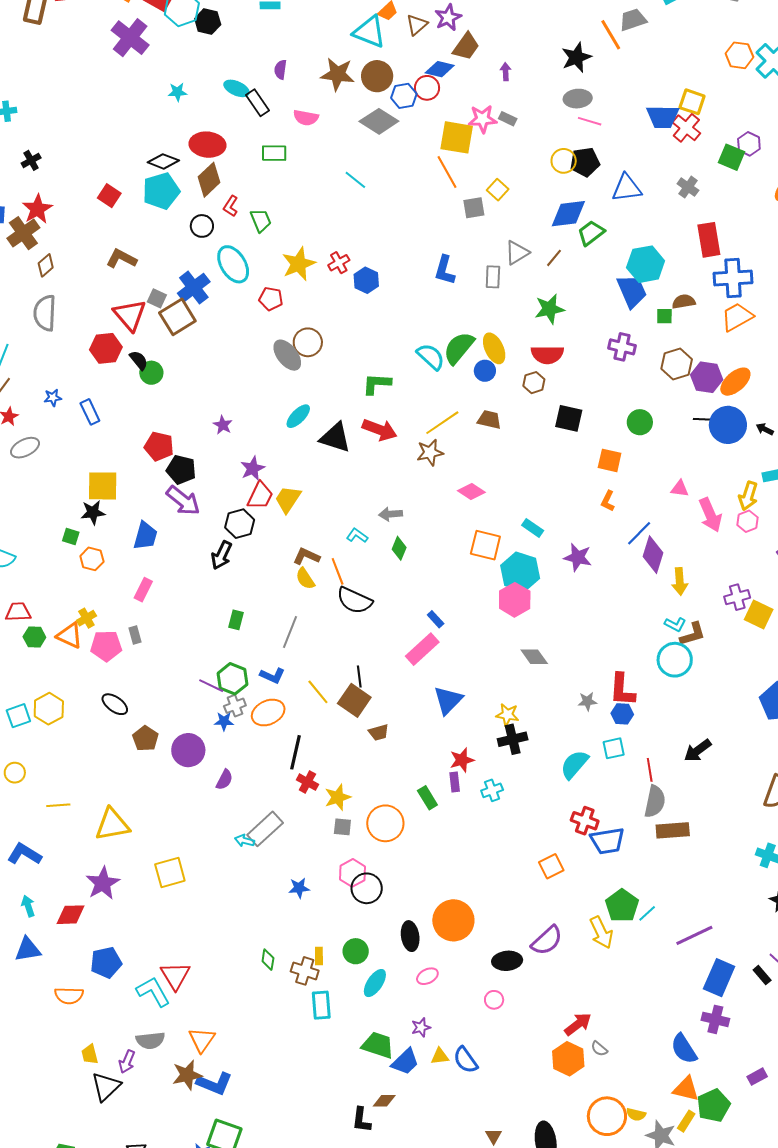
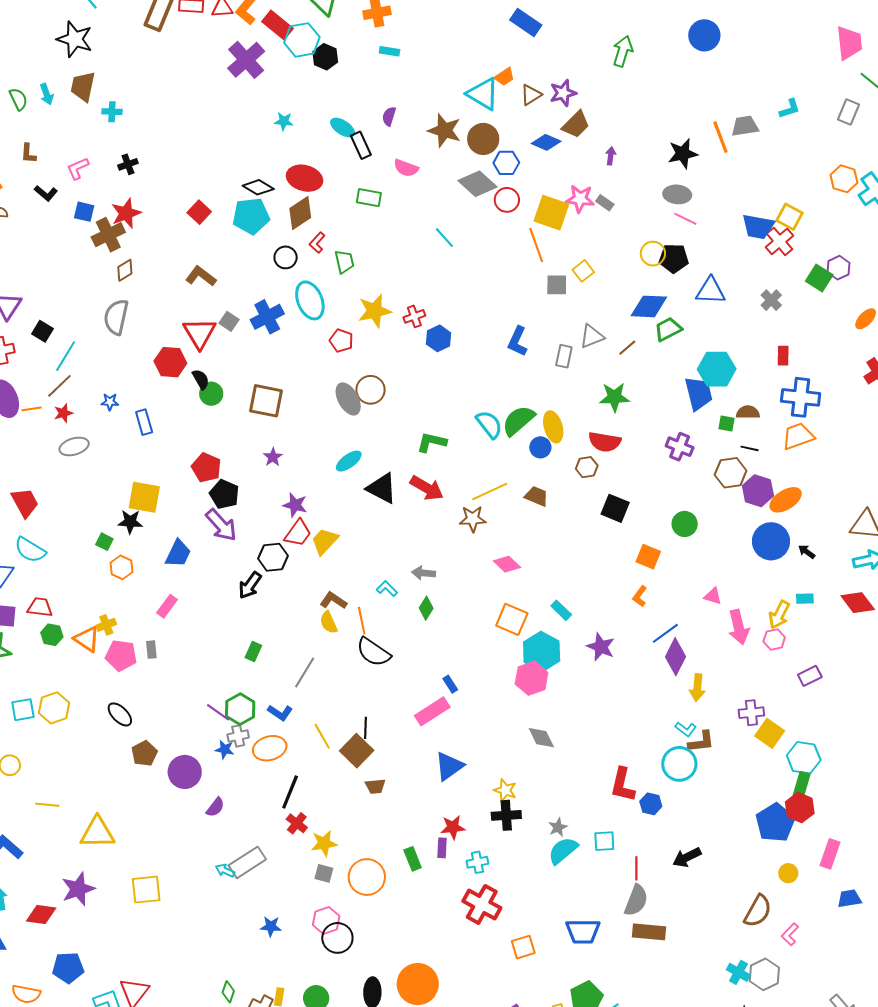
red circle: (427, 88) -> (507, 200), moved
red rectangle: (709, 240) -> (783, 356), size x0.6
brown square: (177, 317) -> (266, 401), moved, turned 33
black line: (702, 419) -> (750, 448), moved
purple star: (253, 468) -> (295, 505), turned 30
gray star: (587, 701) -> (558, 827), moved, turned -30
blue hexagon: (622, 714) -> (651, 804), moved
red cross: (585, 821) -> (482, 904), moved, size x1.4

